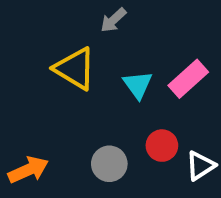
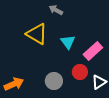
gray arrow: (113, 20) -> (56, 10), turned 72
pink rectangle: (188, 79) -> (93, 51), moved

